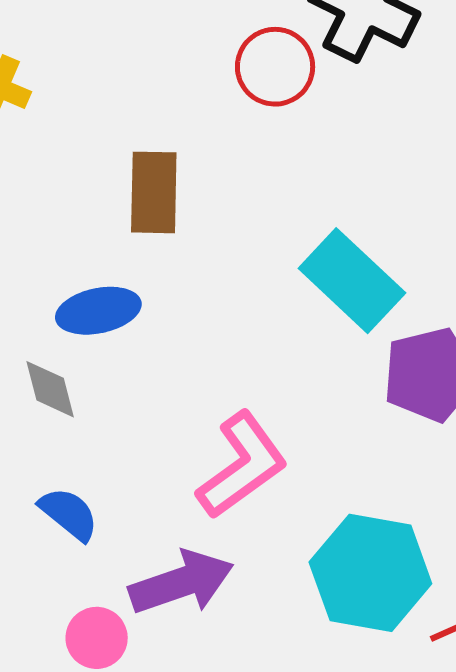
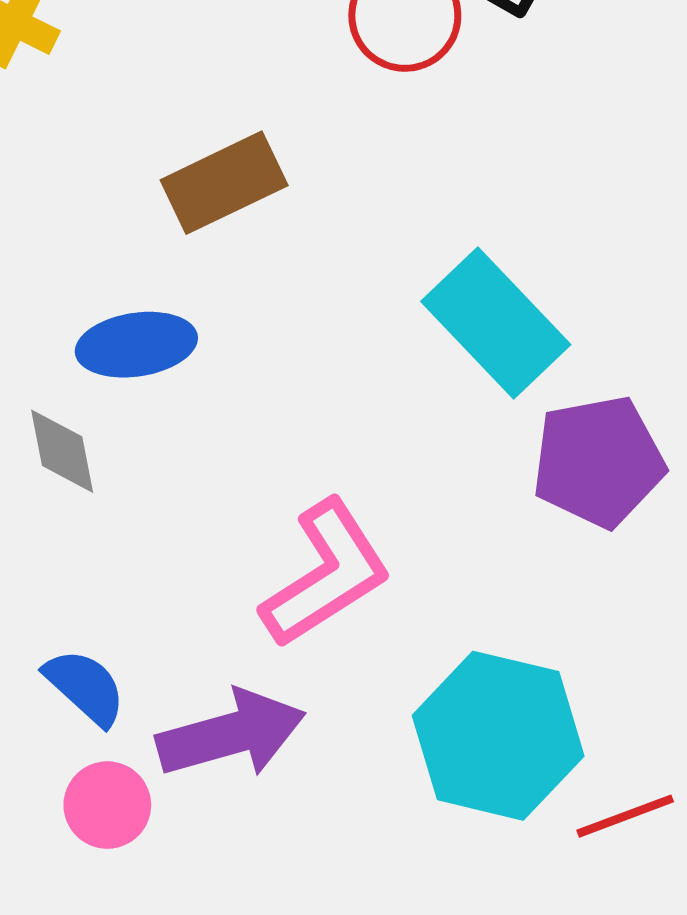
brown rectangle: (154, 192) -> (224, 183), turned 60
blue semicircle: (69, 514) -> (85, 687), moved

